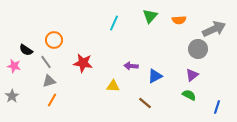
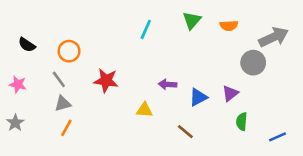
black semicircle: (26, 50) -> (27, 45), moved
purple triangle: (192, 75) -> (230, 93), moved
green semicircle: (189, 95) -> (242, 121), turned -112
blue line: (217, 107) -> (277, 137), turned 48

